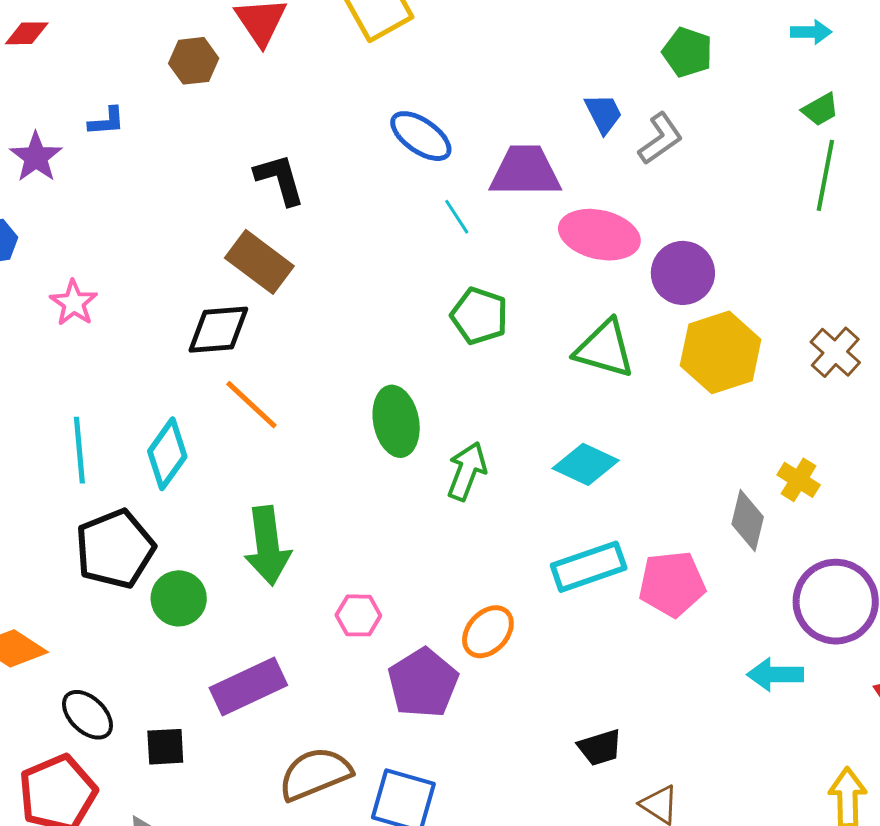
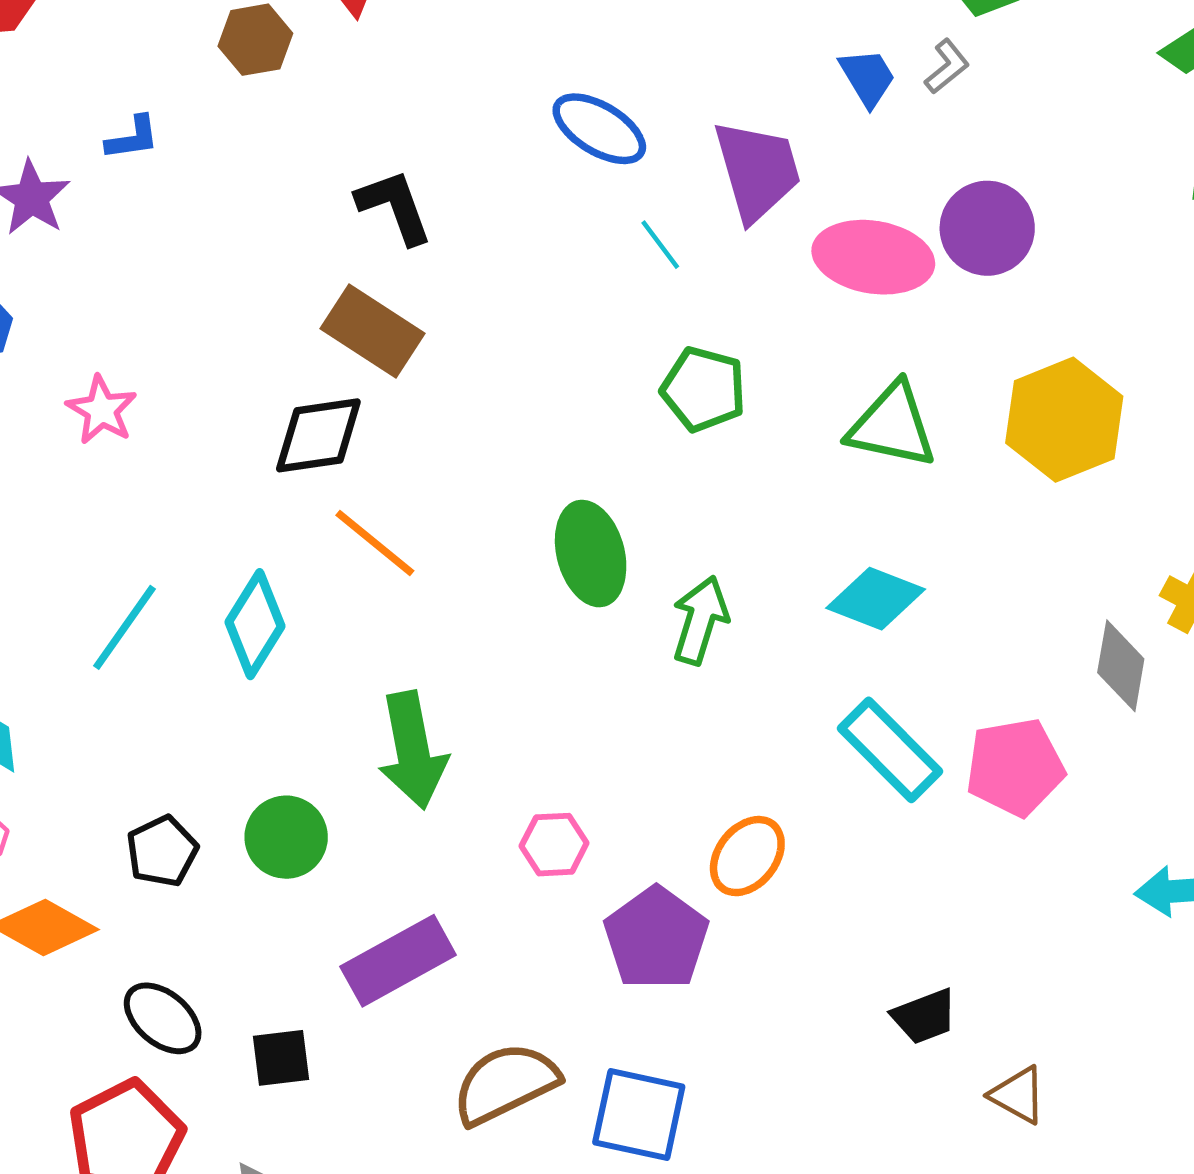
gray L-shape: (661, 139) -> (947, 67), moved, size x0.7
purple trapezoid: (525, 171) -> (757, 170), turned 78
purple circle: (683, 273) -> (987, 228), moved
cyan line: (79, 450) -> (125, 627), turned 44
black pentagon: (115, 549) -> (162, 851), moved, size x0.6
cyan rectangle: (589, 567) -> (890, 750), turned 68

